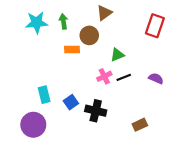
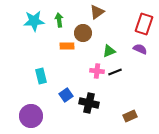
pink cross: (104, 76) -> (97, 71), turned 32
purple semicircle: (156, 78) -> (140, 49), moved
cyan rectangle: (44, 95) -> (41, 76), moved

